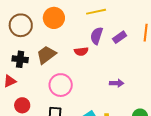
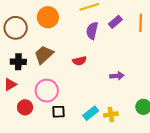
purple rectangle: (120, 37) -> (115, 22), moved
red semicircle: (81, 51) -> (79, 61), moved
pink circle: (61, 85) -> (47, 91), moved

